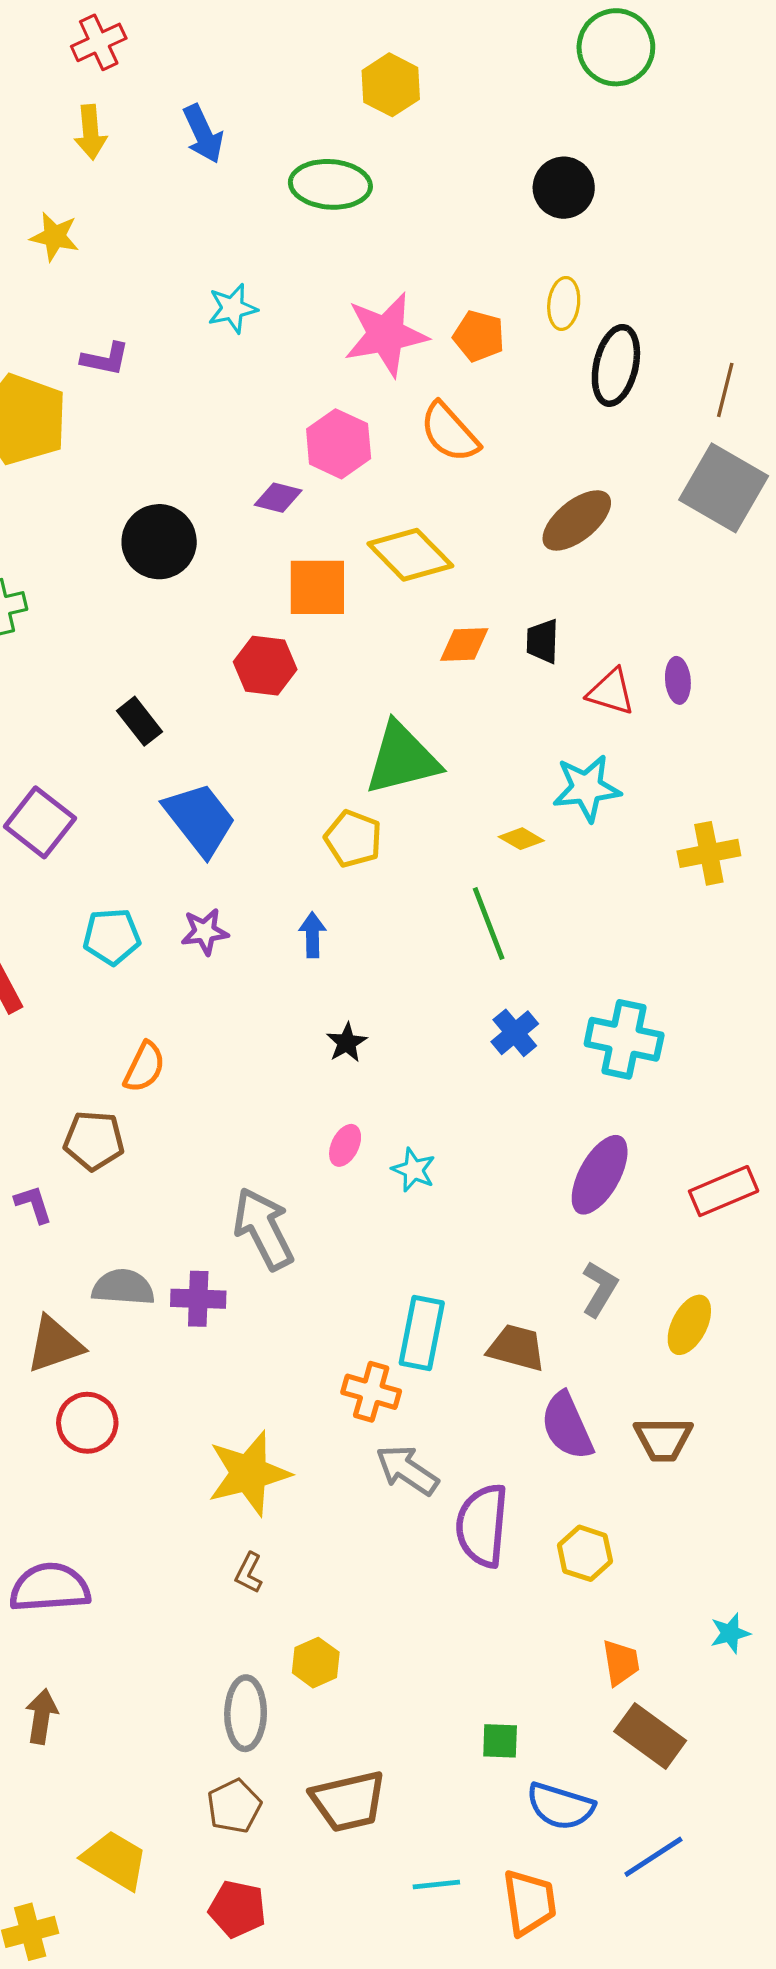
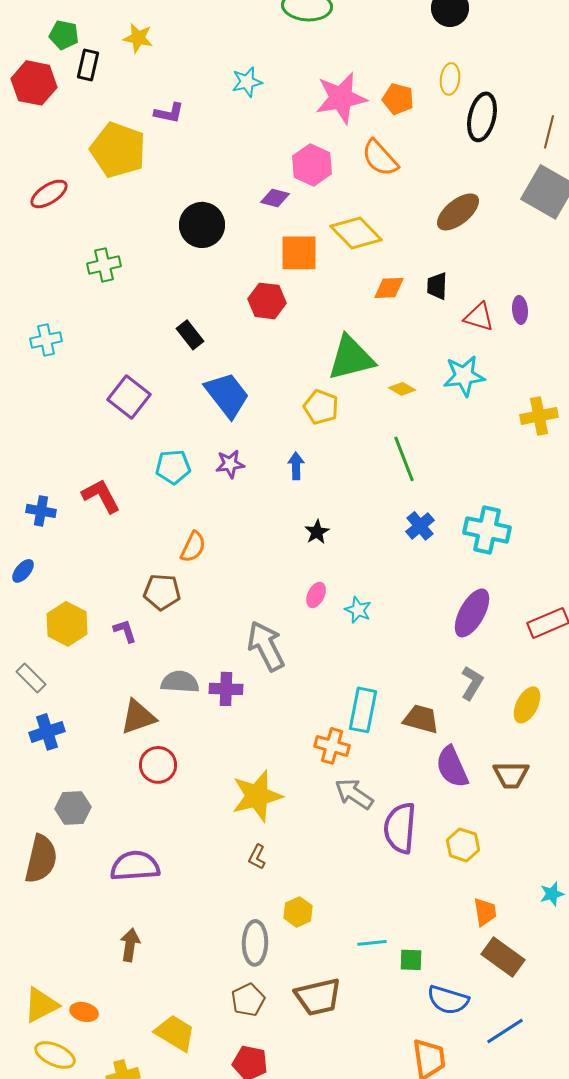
yellow diamond: (521, 839) -> (402, 389), moved
cyan line: (436, 1884) -> (372, 943), moved

